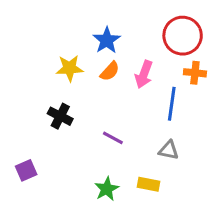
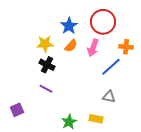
red circle: (183, 36) -> (103, 22), moved
blue line: (172, 104) -> (111, 67), turned 40
black cross: (60, 116) -> (47, 65), moved
purple line: (113, 138) -> (46, 89), moved

